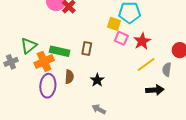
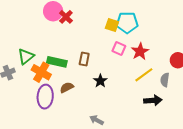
yellow square: (114, 24) -> (112, 25), moved
orange cross: (44, 61) -> (41, 72), turned -36
brown semicircle: (69, 77) -> (67, 87), turned -120
black star: (97, 80) -> (100, 81), moved

